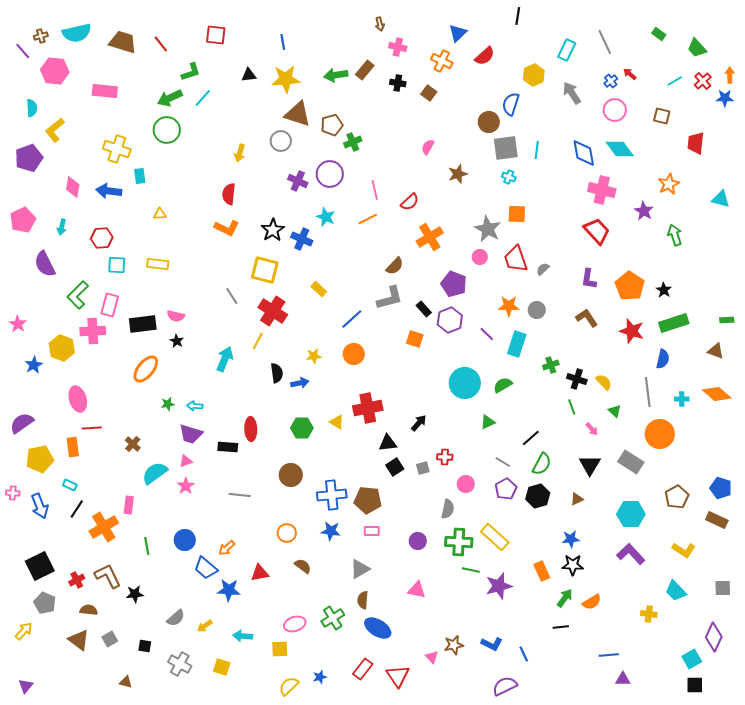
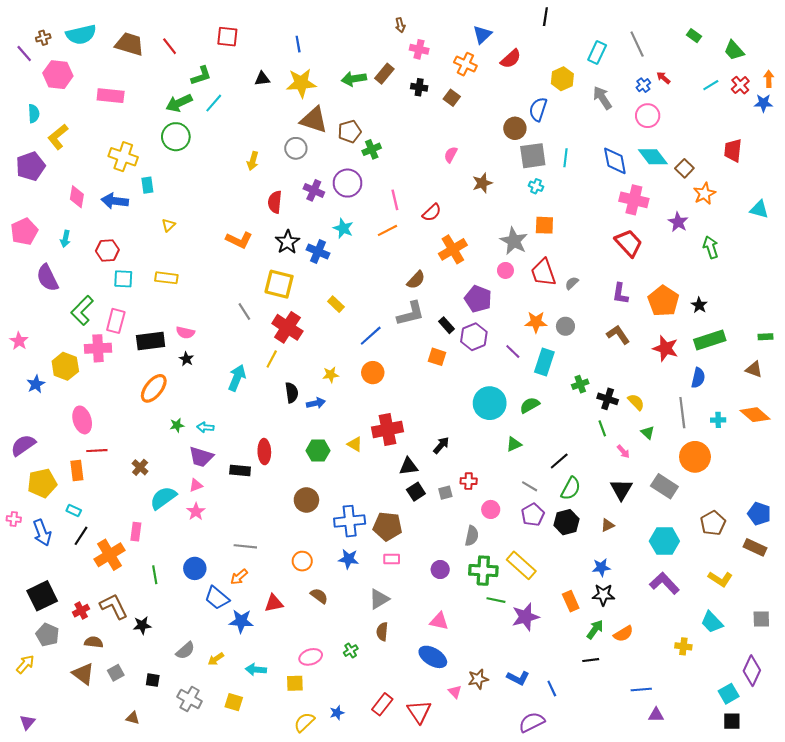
brown square: (662, 116) -> (684, 168), moved, turned 30
red semicircle: (229, 194) -> (275, 202), moved
yellow triangle: (160, 214) -> (168, 225), turned -40
gray line: (240, 495) -> (245, 546), moved
green cross: (333, 618) -> (351, 651), size x0.6
blue ellipse: (378, 628) -> (433, 657), moved

